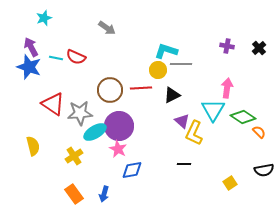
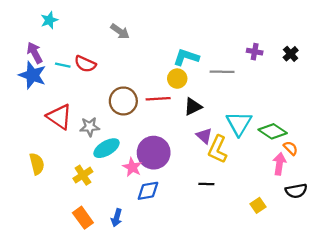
gray line: (181, 64) -> (222, 72), moved
pink arrow: (227, 88) -> (279, 164), moved
gray star: (80, 113) -> (90, 127), size x0.7
purple circle: (119, 126) -> (154, 153), moved

